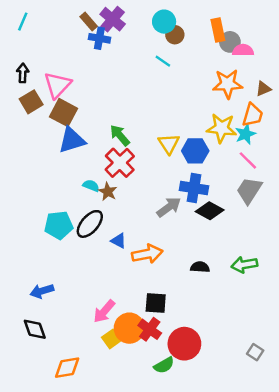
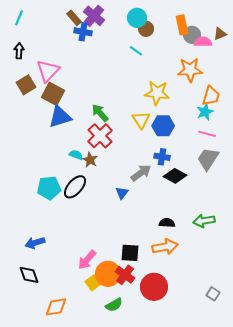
black arrow: (23, 73) -> (19, 51), moved
brown triangle: (263, 89) -> (220, 34), moved
yellow star: (222, 128) -> (157, 93), moved
pink line: (248, 160) -> (207, 134), turned -30
blue cross: (194, 188) -> (162, 157), size x0.7
blue triangle: (119, 241) -> (122, 193), moved, turned 40
orange arrow: (147, 254) -> (165, 247), moved
green semicircle: (164, 365) -> (114, 305), moved

